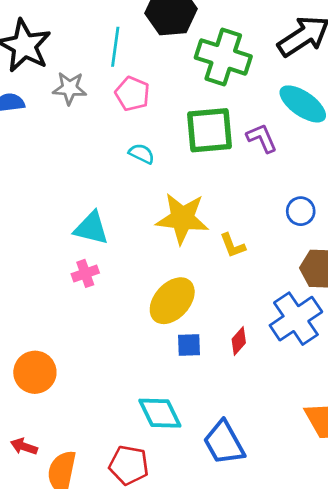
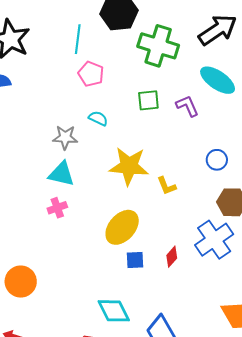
gray star: (70, 88) -> (65, 137), moved
green square: (209, 130) -> (148, 100), size x0.6

